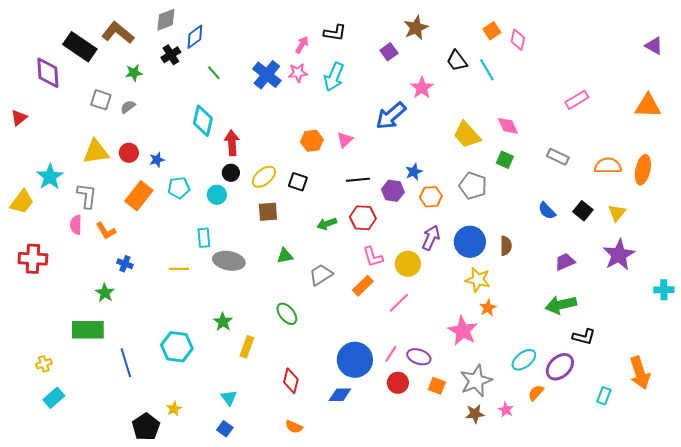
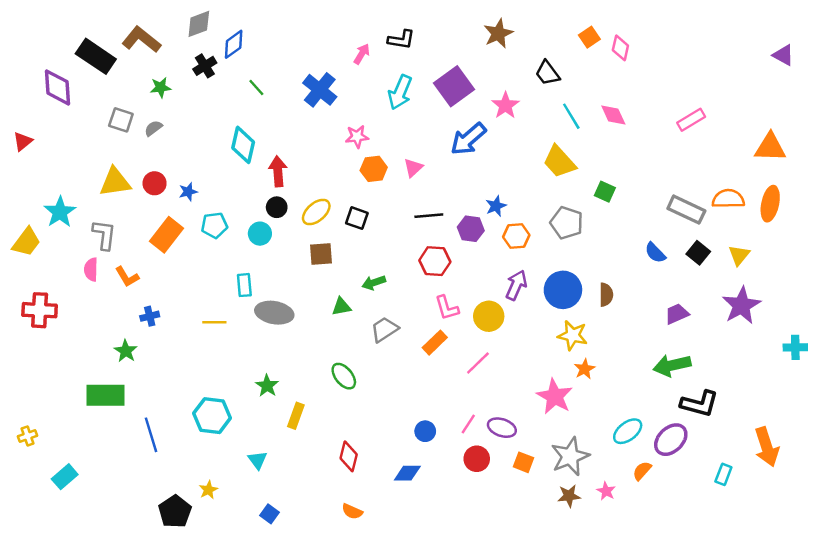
purple square: (389, 52) -> (454, 86), moved, size x1.8
cyan line: (487, 70) -> (571, 116), moved
pink star: (298, 73) -> (357, 137), moved
orange triangle: (648, 106) -> (770, 147), moved
pink diamond: (508, 126) -> (613, 115), moved
gray rectangle: (558, 157) -> (686, 210), moved, size x1.4
green arrow: (327, 224) -> (374, 283), moved
blue cross: (125, 264) -> (150, 316), turned -35
black L-shape: (584, 337) -> (700, 404), size x1.4
blue circle: (355, 360) -> (425, 431), size x0.5
yellow cross: (44, 364) -> (28, 436), moved
cyan triangle: (229, 398) -> (258, 460), moved

